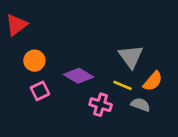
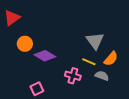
purple diamond: (78, 76) -> (45, 56), moved
pink square: (40, 91) -> (37, 89), moved

